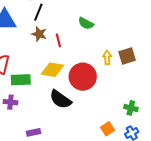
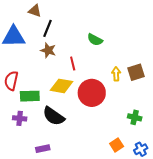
red line: (58, 40) -> (73, 64), moved
black semicircle: (60, 99) -> (54, 116), moved
green cross: (131, 108) -> (135, 117), moved

